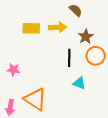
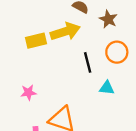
yellow arrow: (58, 27) -> (65, 32), size x1.4
brown star: (86, 37) -> (108, 19), moved

